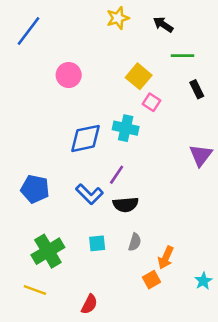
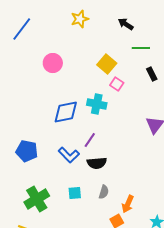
yellow star: (118, 18) -> (80, 19), moved

